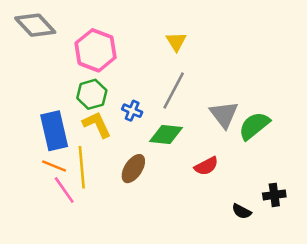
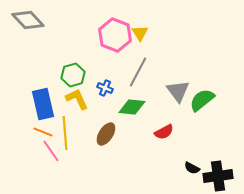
pink hexagon: (96, 50) -> (115, 35), moved
black cross: (274, 195) -> (218, 176), moved, size x1.6

